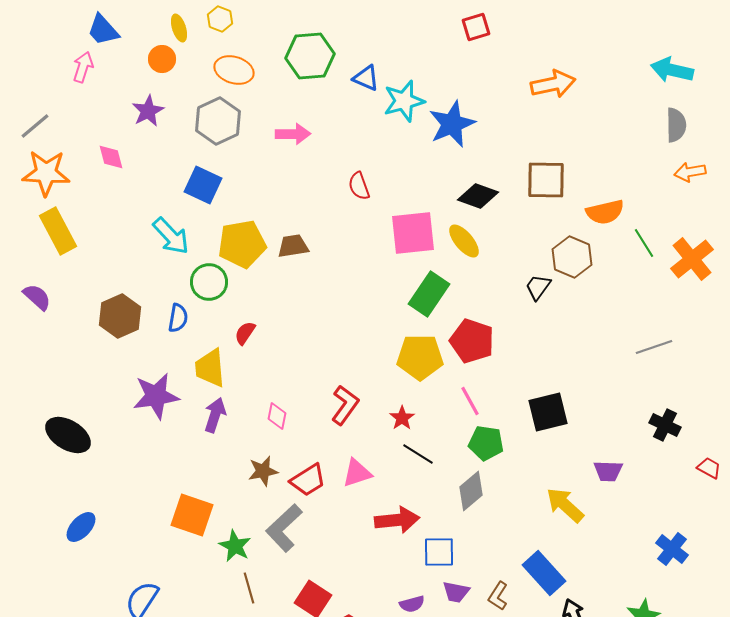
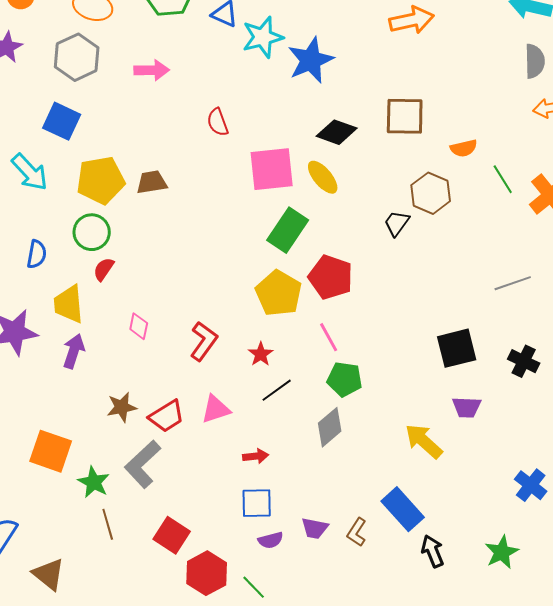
orange semicircle: (605, 212) -> (464, 148), size x0.7
green circle: (209, 282) -> (92, 232), moved
yellow pentagon: (420, 357) -> (279, 293), turned 30
black square: (548, 412) -> (457, 348), moved
pink diamond: (277, 416) -> (139, 326), moved
black line: (418, 454) -> (277, 390), turned -68
red arrow: (397, 520) -> (256, 456), size x0.6
blue square: (439, 552) -> (257, 503), moved

